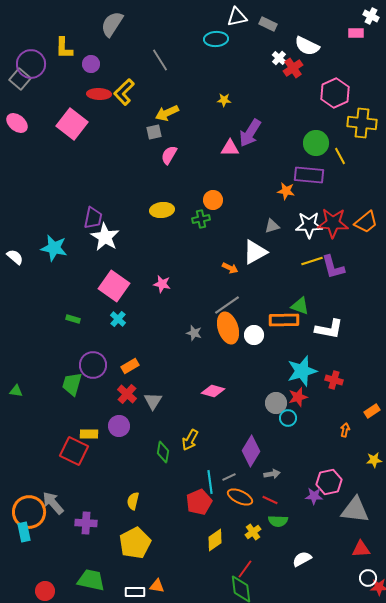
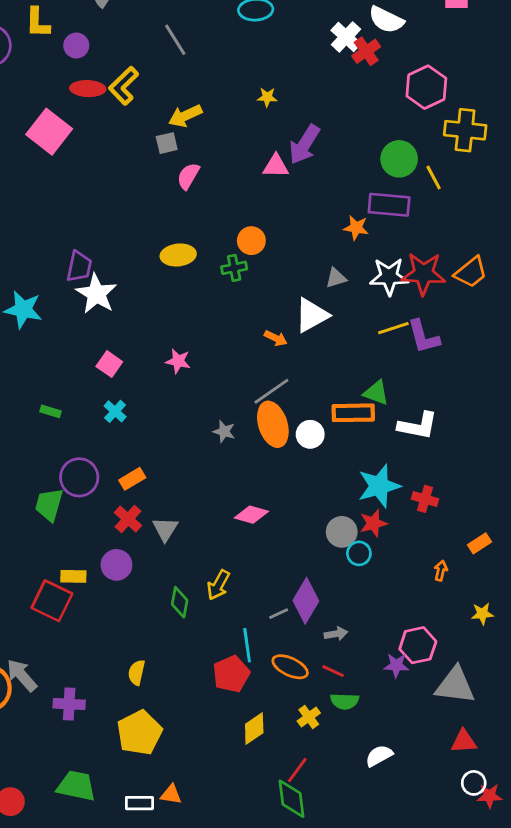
white cross: (279, 58) -> (346, 37), size x1.5
pink square: (114, 286) -> (109, 364), size x0.6
gray line: (229, 477) -> (279, 614), moved

